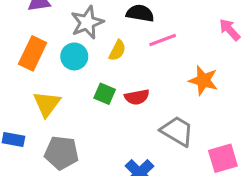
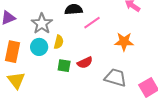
yellow semicircle: (117, 50) -> (59, 42), moved
yellow triangle: (47, 104) -> (16, 80), moved

